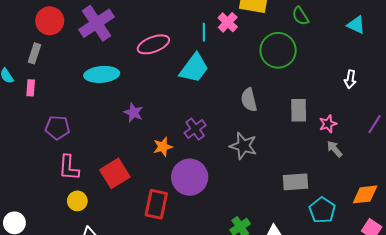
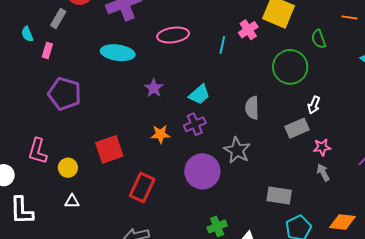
cyan line: (204, 32) -> (222, 45), moved
cyan trapezoid: (194, 68) -> (199, 94), moved, size x0.7
white arrow: (350, 79) -> (314, 105), moved
gray rectangle: (299, 110) -> (297, 128), turned 55
purple star: (133, 113) -> (154, 88), moved
purple pentagon: (57, 128) -> (64, 94), size x1.4
pink L-shape: (69, 168) -> (38, 151), moved
purple circle: (190, 177) -> (202, 171), moved

